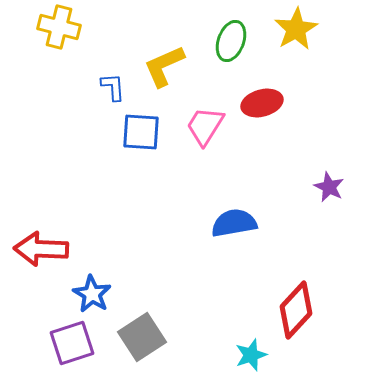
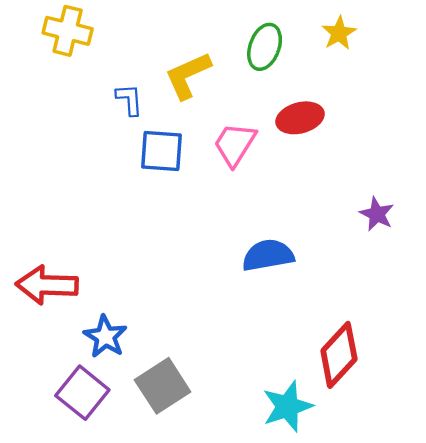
yellow star: (296, 29) -> (339, 33), size x0.7
purple square: (72, 343) -> (82, 393), turned -33
cyan star: (251, 355) -> (287, 406), size x1.4

